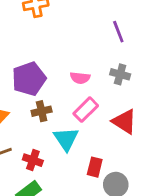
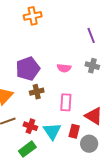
pink rectangle: (86, 110) -> (66, 102), moved, turned -42
red triangle: (124, 122) -> (94, 116), moved
cyan triangle: (66, 139) -> (52, 131), moved

